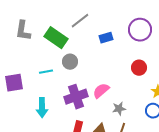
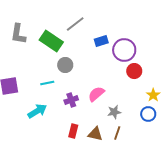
purple circle: (140, 30) -> (124, 50), moved
cyan line: (46, 72) -> (47, 83), moved
purple cross: (76, 97) -> (71, 100), size x0.6
cyan arrow: (42, 108) -> (37, 111), turned -120

